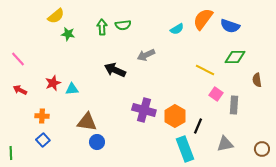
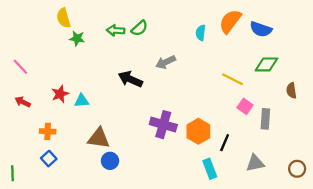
yellow semicircle: (56, 16) -> (64, 18), turned 114
green semicircle: (123, 25) -> (139, 28), turned -35
green arrow: (102, 27) -> (116, 30), turned -84
cyan semicircle: (177, 29) -> (201, 33), turned 128
cyan rectangle: (185, 149) -> (210, 169), size x0.7

